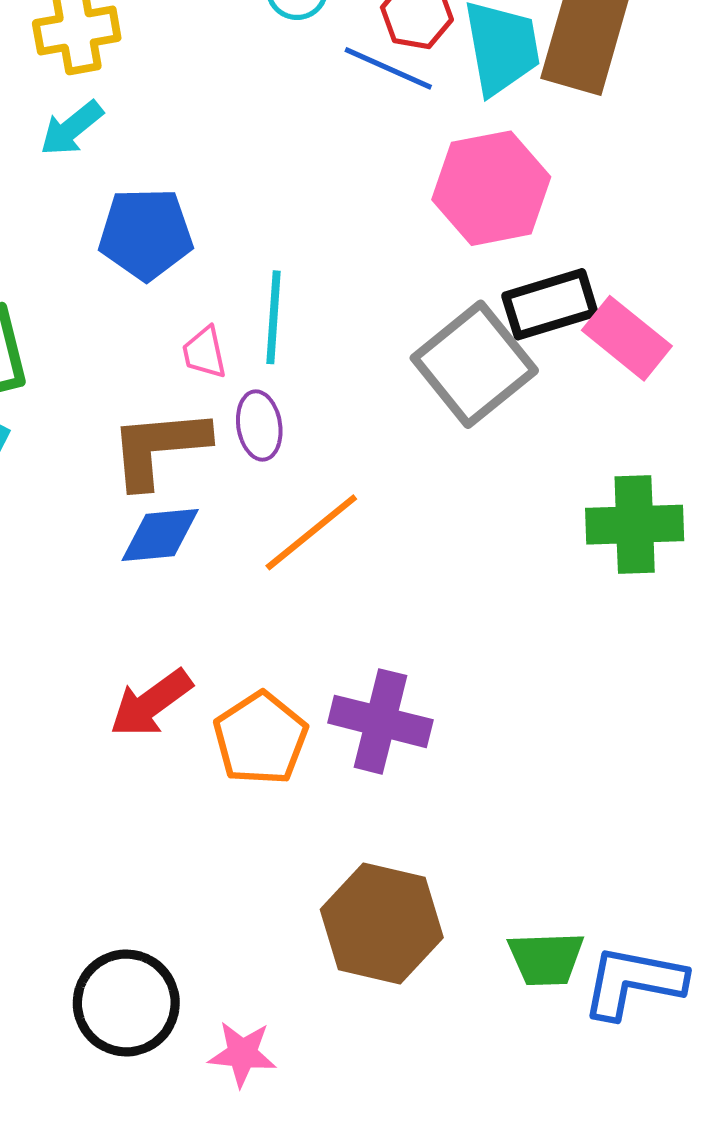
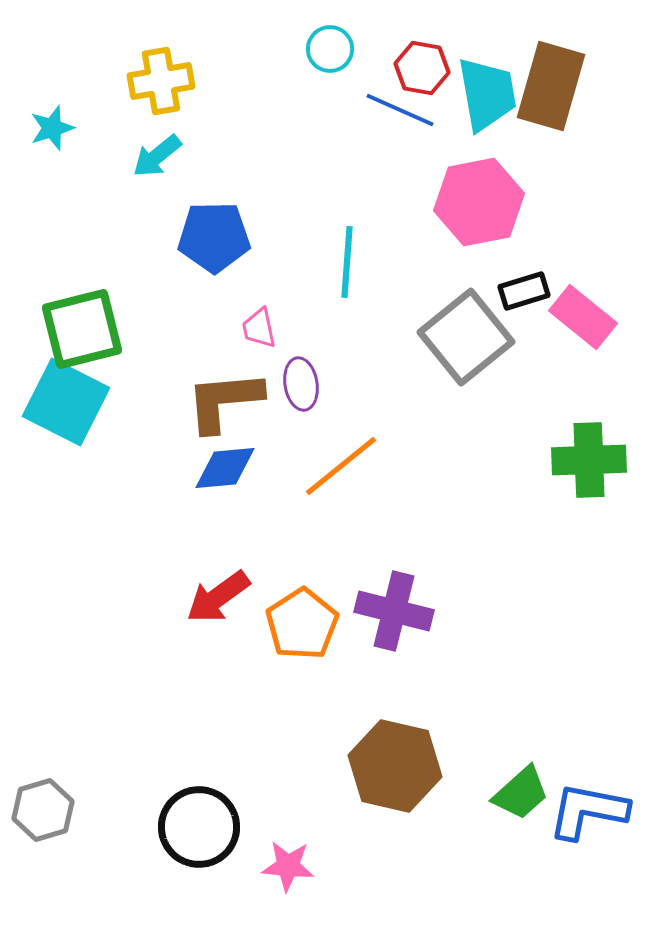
black rectangle: (550, 304) -> (524, 291), size x0.7
cyan line: (274, 317) -> (347, 262), moved
green trapezoid: (546, 959) -> (521, 793), turned -40

